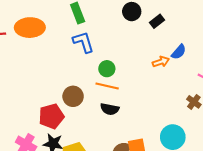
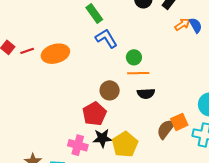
orange ellipse: (30, 28) -> (55, 54), moved
blue semicircle: (179, 52) -> (196, 25), turned -56
orange arrow: (161, 62) -> (182, 24), moved

